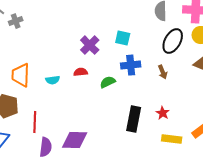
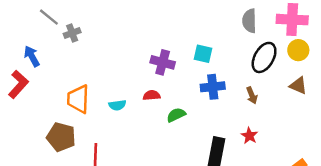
purple cross: (90, 45) -> (163, 62), turned -30
green semicircle: (108, 82) -> (176, 115), moved
red star: (163, 113) -> (249, 136), moved

